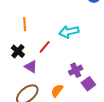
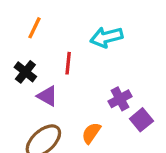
orange line: (25, 24) -> (34, 28), turned 32
red line: (45, 47) -> (68, 63), turned -32

